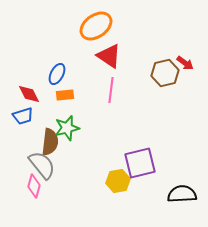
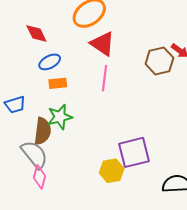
blue ellipse: (57, 74) -> (50, 62), turned 35
red diamond: (29, 94) -> (36, 33), moved
pink diamond: (34, 186) -> (39, 177), moved

